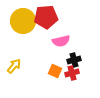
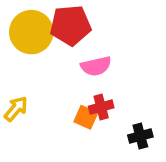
black cross: (74, 60) -> (140, 136), moved
red cross: (72, 73) -> (101, 107), moved

